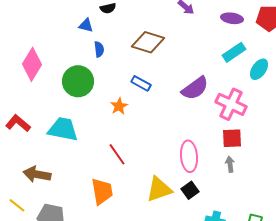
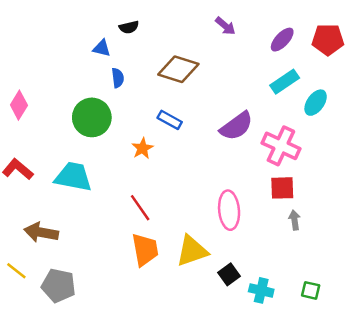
purple ellipse: (232, 18) -> (282, 40), turned -55
pink diamond: (32, 64) -> (19, 105), moved, size x0.7
gray arrow: (230, 164) -> (295, 220), moved
black square: (190, 190) -> (229, 274), moved
orange trapezoid: (102, 191) -> (145, 250), moved

